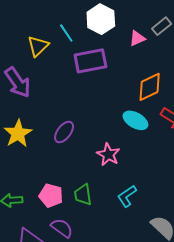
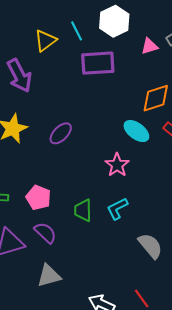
pink star: (108, 154) -> (117, 165), moved
green trapezoid: (83, 195) -> (83, 210), moved

